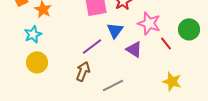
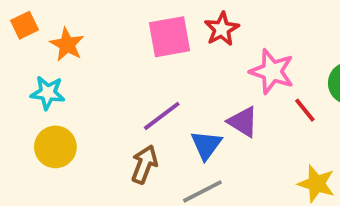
blue triangle: (115, 30) -> (206, 145), moved
cyan star: (33, 34) -> (48, 93), turned 30

